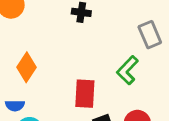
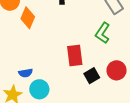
orange diamond: (26, 67) -> (28, 18), moved

